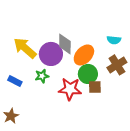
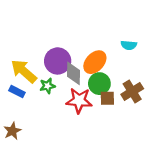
gray diamond: (65, 44) -> (73, 73), moved
yellow arrow: (25, 48) -> (24, 71), moved
brown cross: (117, 65) -> (132, 91), moved

